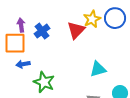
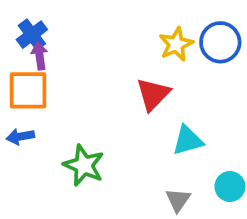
red triangle: (76, 30) -> (153, 94), moved
blue cross: (42, 31) -> (32, 35), moved
blue arrow: (23, 64) -> (20, 137), moved

